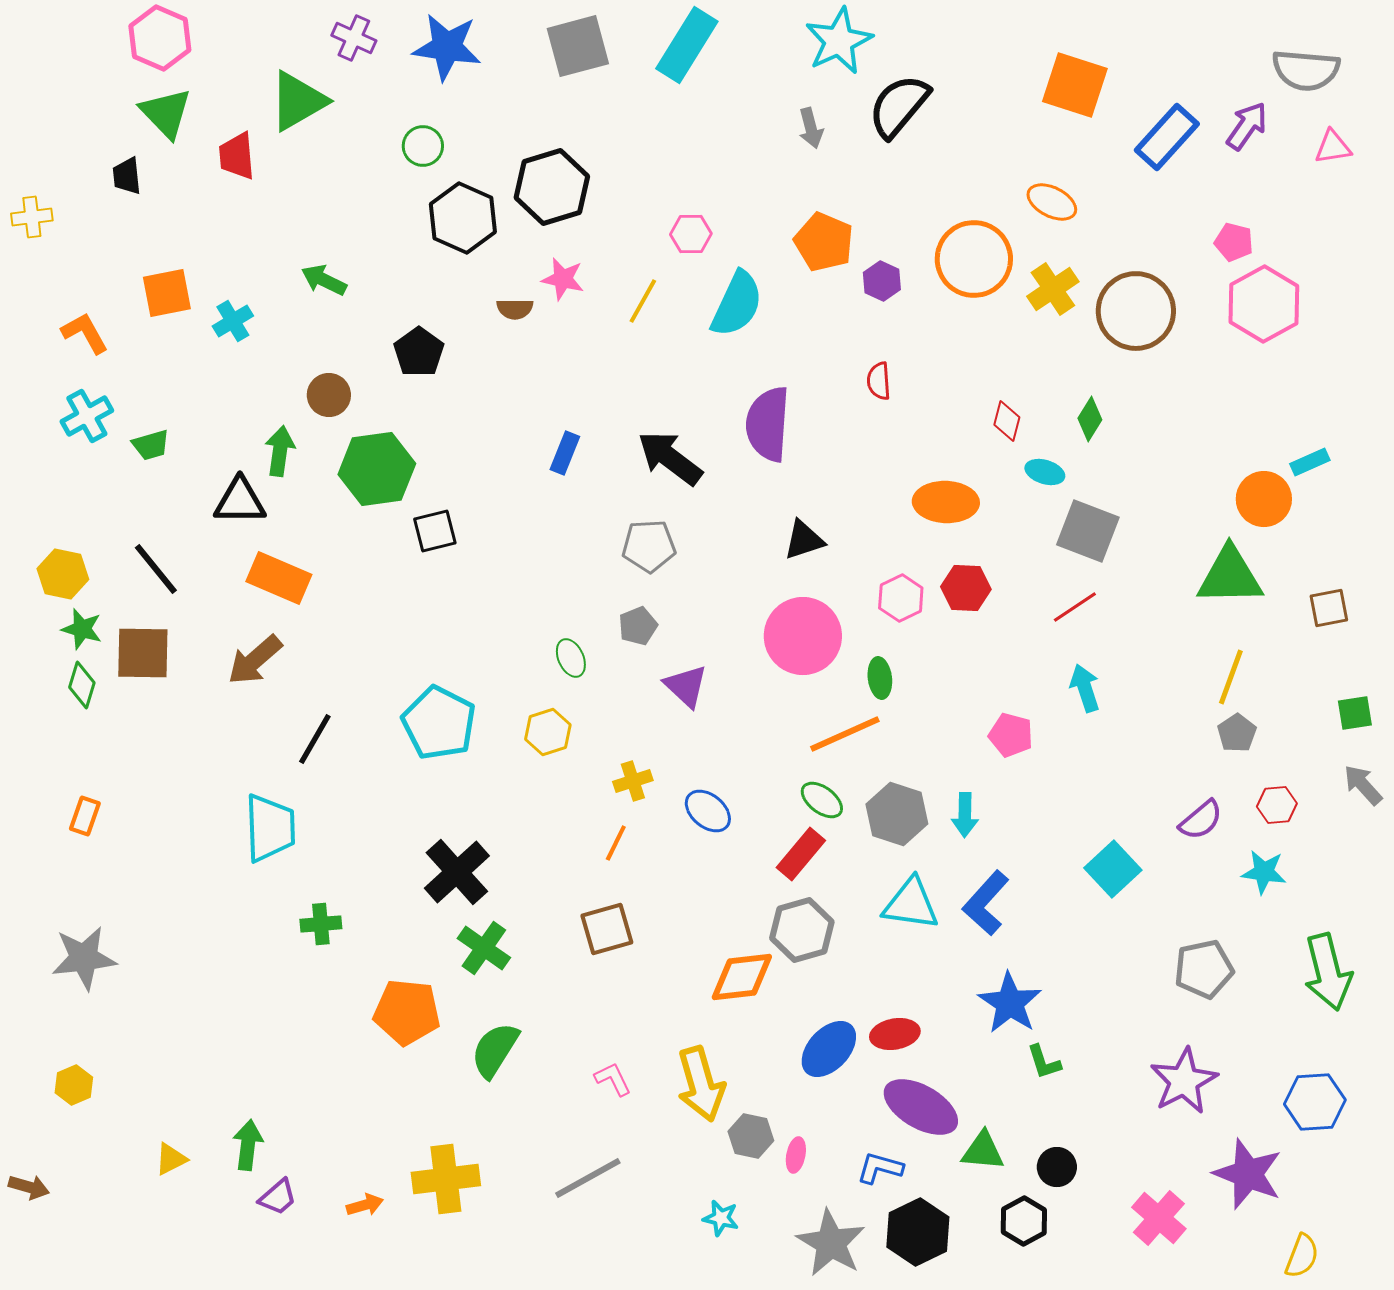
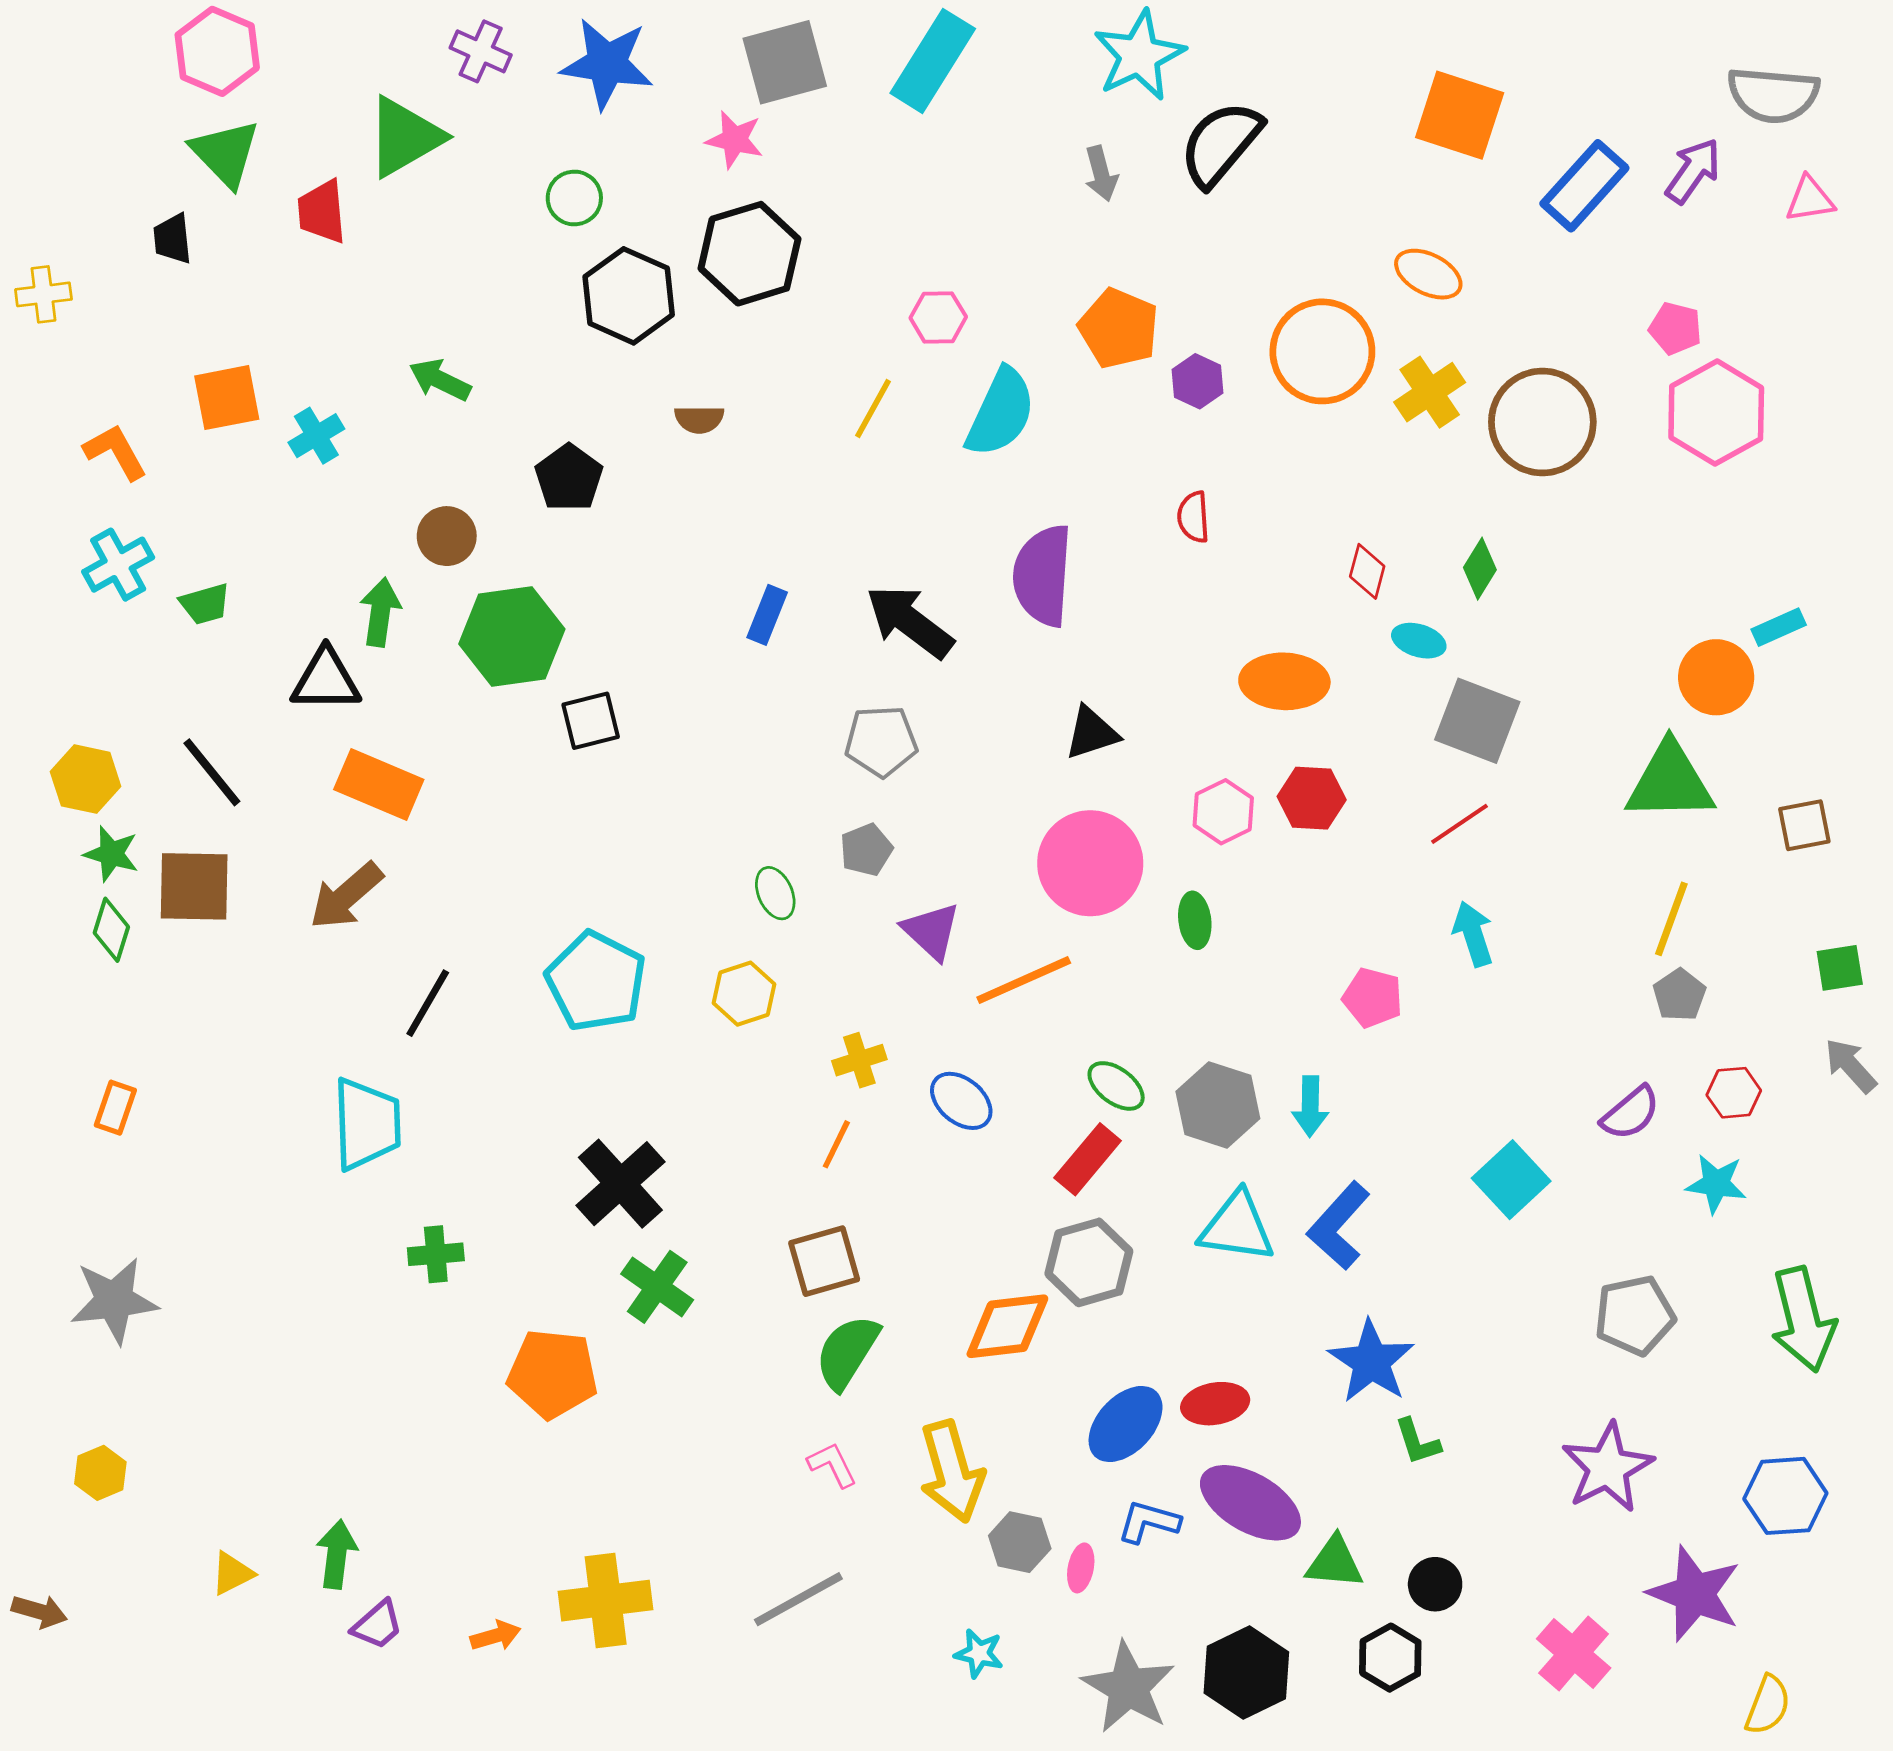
pink star: (563, 279) -> (735, 140), moved
orange line: (845, 734) -> (1024, 980), moved
green semicircle: (495, 1050) -> (847, 1352), moved
blue L-shape: (880, 1168) -> (1149, 1522), moved

